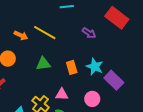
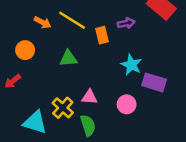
purple arrow: (89, 33) -> (126, 23), turned -48
orange rectangle: (72, 67) -> (102, 35), moved
purple rectangle: (114, 80) -> (154, 82), turned -30

